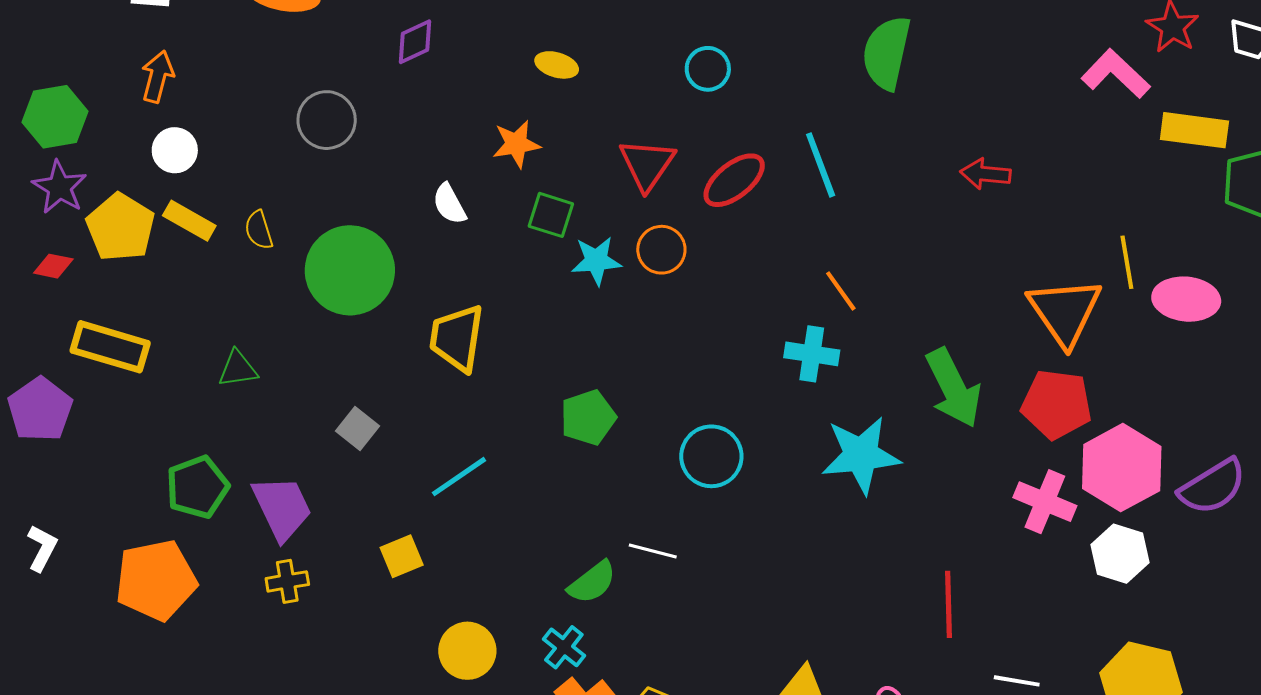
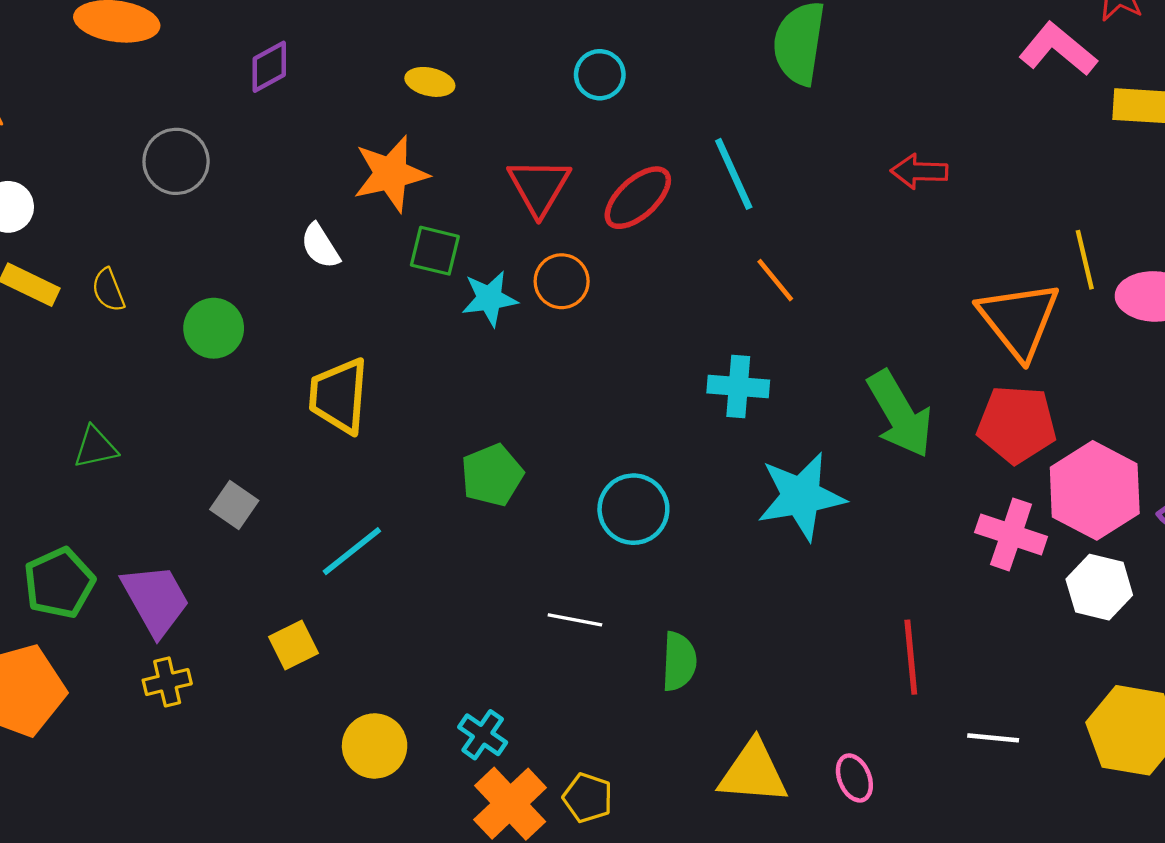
orange star: (516, 144) -> (391, 174), size x1.4
green circle: (350, 270) -> (214, 328), size x0.6
orange line: (841, 291) -> (775, 280), moved
green semicircle: (592, 582) -> (679, 661), moved, turned -46

